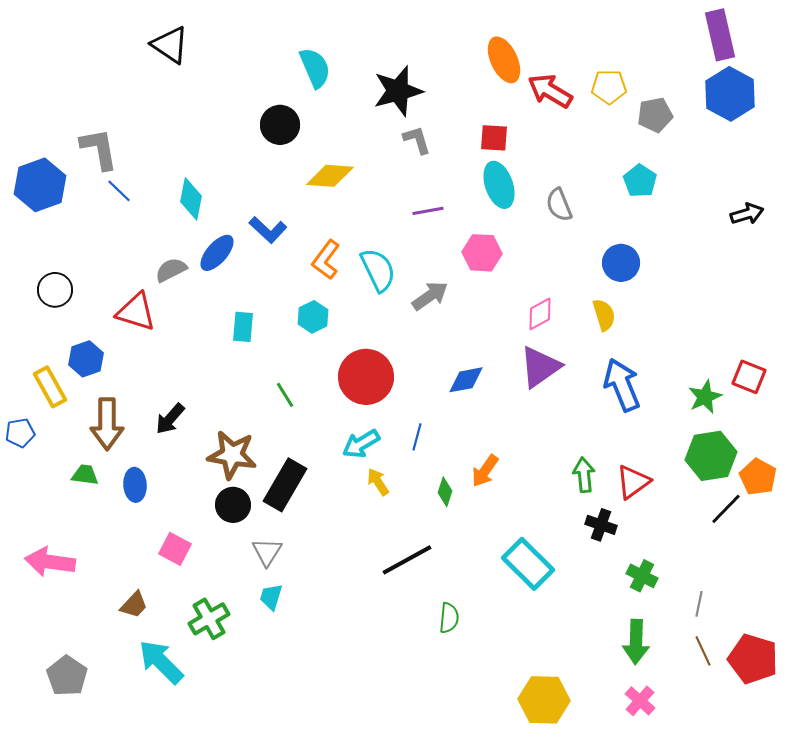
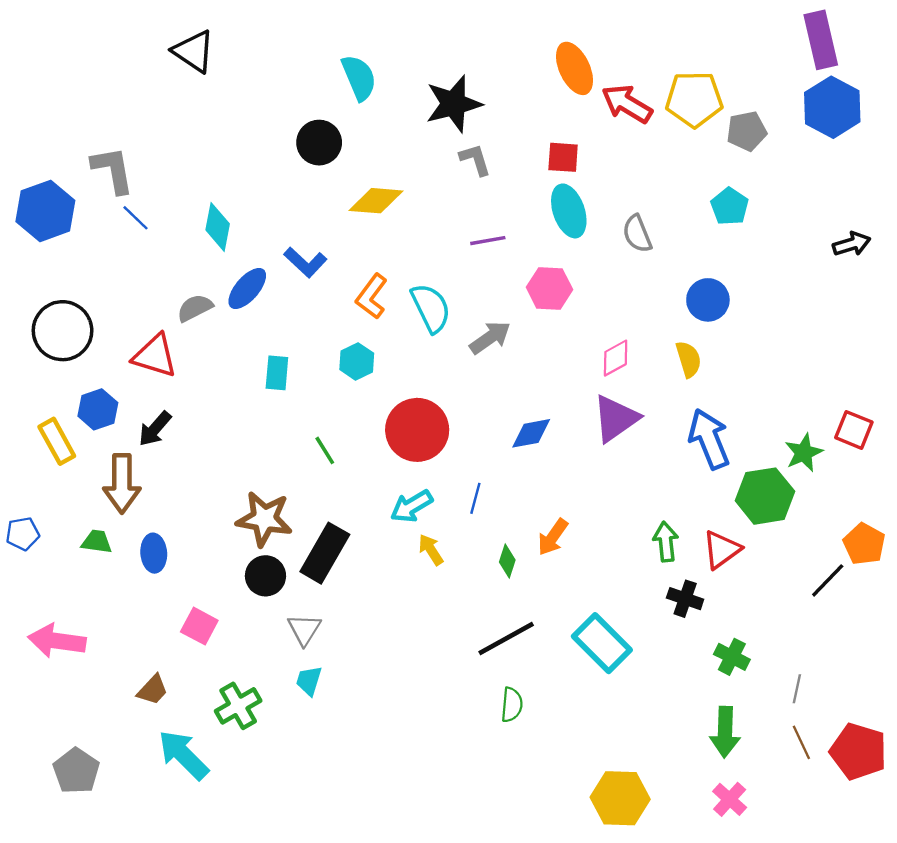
yellow pentagon: (609, 87) -> (694, 99), size x1.4
black circle: (55, 290) -> (63, 331), size x1.5
black arrow: (170, 419) -> (155, 429), moved
blue pentagon: (20, 433) -> (23, 534), moved
green hexagon: (711, 456) -> (765, 496), moved
black line: (407, 560) -> (506, 639), moved

